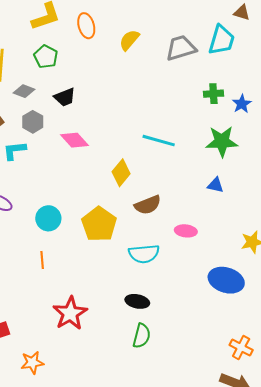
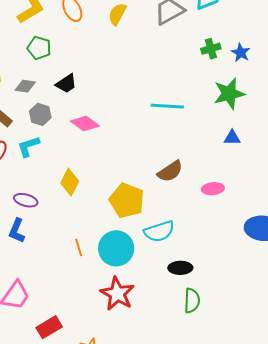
yellow diamond: (121, 173) -> (70, 182), moved
cyan circle: (48, 218) -> (116, 248), moved, size x1.4
cyan semicircle: (144, 254) -> (159, 231), moved

